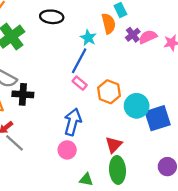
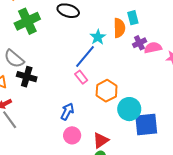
blue arrow: (73, 122) -> (67, 112), size x0.7
pink circle: (67, 150) -> (72, 135), moved

